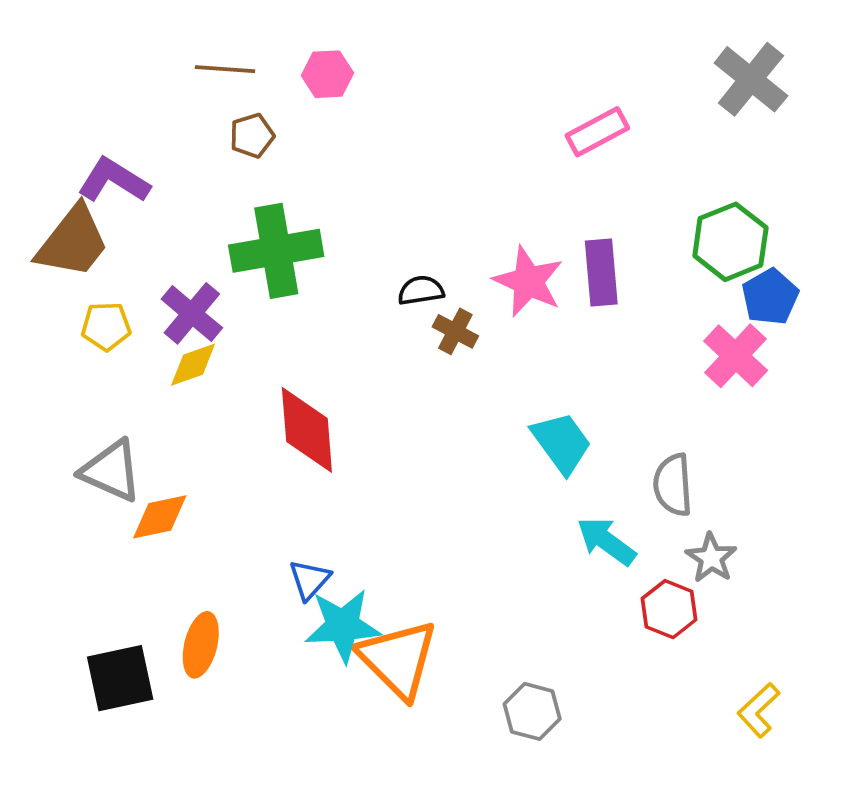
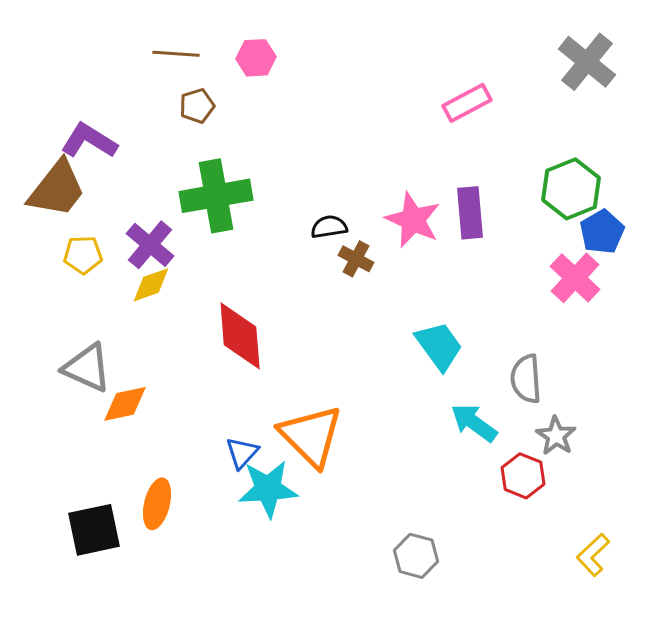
orange triangle: (398, 659) -> (311, 436), moved

